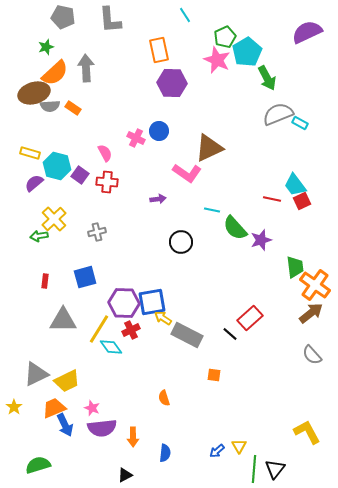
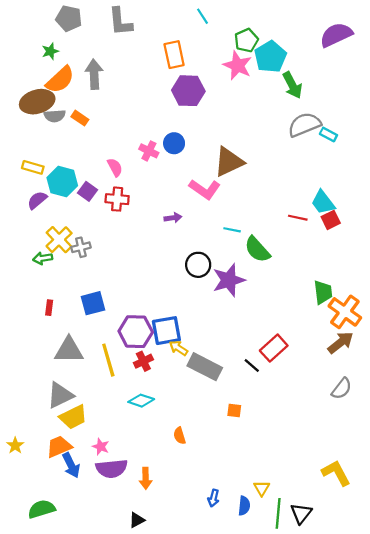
gray cross: (97, 232) -> (81, 247), moved
purple star: (261, 240) -> (229, 280), moved, size x1.4
yellow line: (99, 329) -> (108, 360), turned -48
cyan diamond: (111, 347) -> (141, 401), moved, turned -35
gray semicircle: (312, 355) -> (342, 389), turned -100
gray triangle: (36, 374) -> (60, 395), moved
blue arrow: (217, 451) -> (213, 498), moved, turned -35
blue semicircle: (165, 453) -> (244, 506), moved

